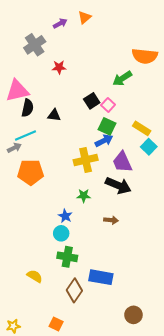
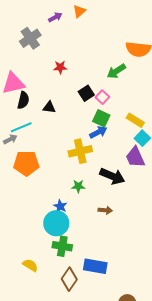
red star: (59, 67) -> (60, 67), moved
purple trapezoid: (122, 162) -> (135, 157), moved
cyan circle: (61, 233) -> (56, 223), size x1.6

